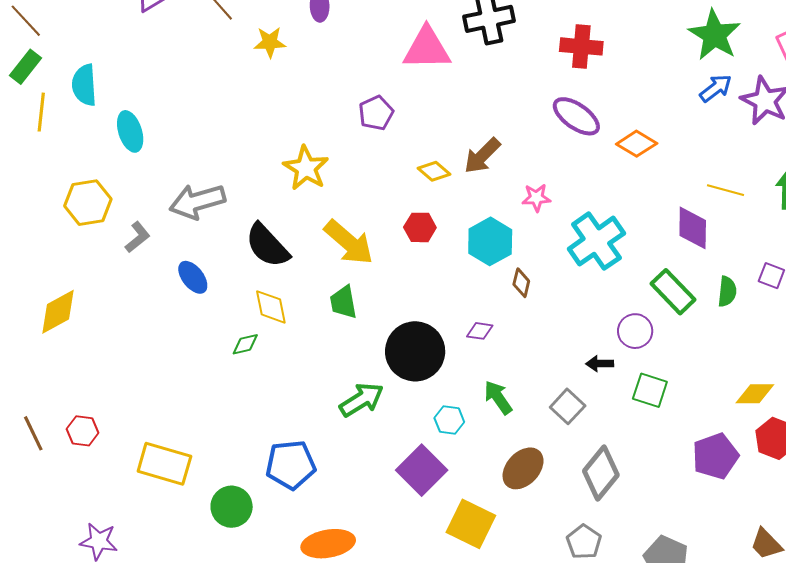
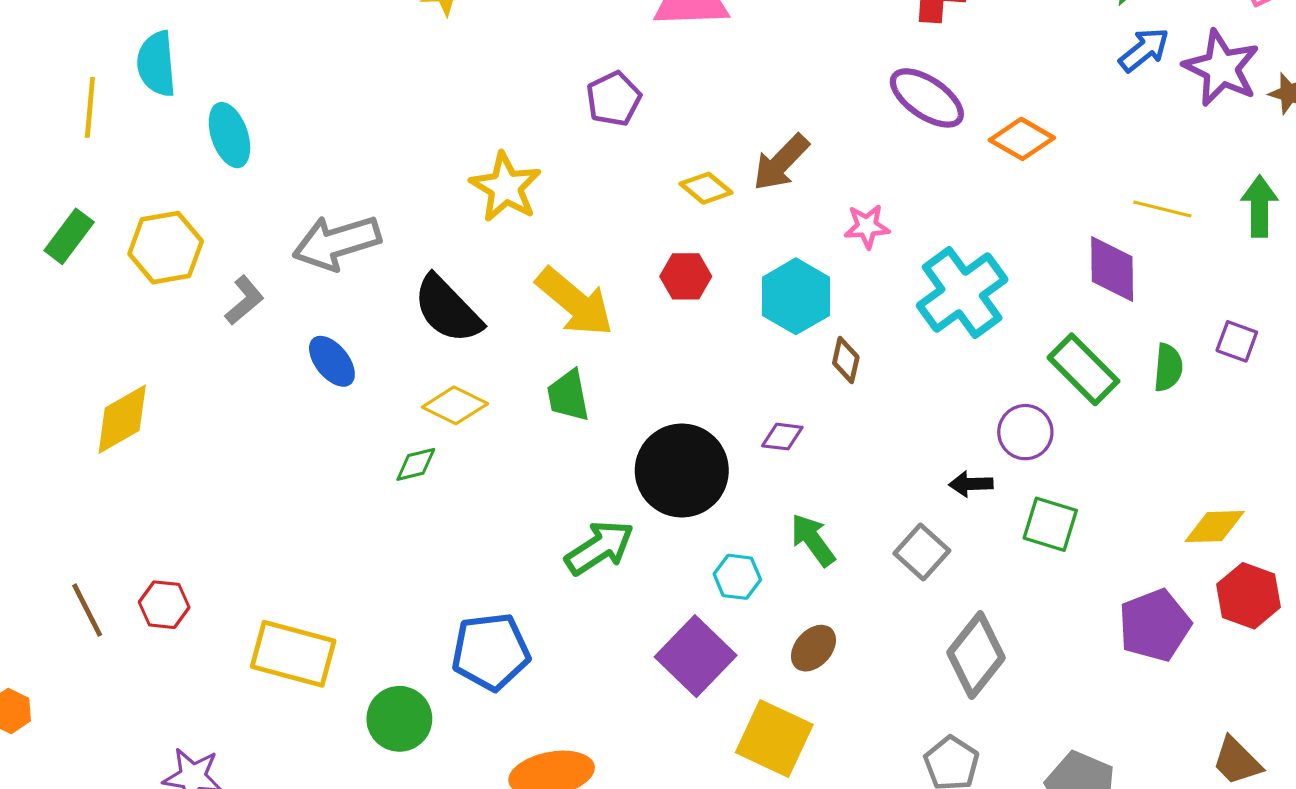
green rectangle: (25, 67) -> (69, 236), moved
yellow diamond: (271, 307) -> (455, 405), turned -51
brown ellipse: (523, 468) -> (813, 648), moved, size x0.7

